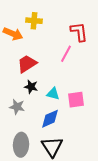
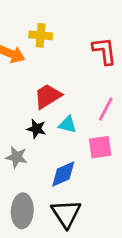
pink line: (66, 54) -> (106, 109), moved
red trapezoid: (27, 64) -> (48, 96), moved
cyan triangle: (53, 94) -> (68, 125), moved

